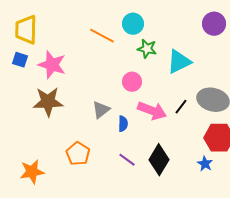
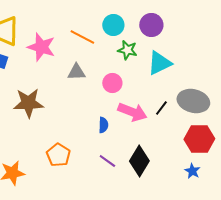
purple circle: (214, 24) -> (151, 25), moved
pink star: (52, 65) -> (41, 47), moved
gray triangle: (101, 110) -> (76, 72), moved, turned 36
blue star: (205, 164) -> (192, 171), moved

